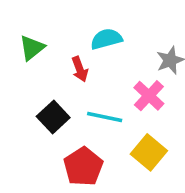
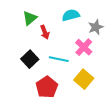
cyan semicircle: (106, 39) -> (71, 15), moved
green triangle: (32, 48) -> (30, 18), moved

